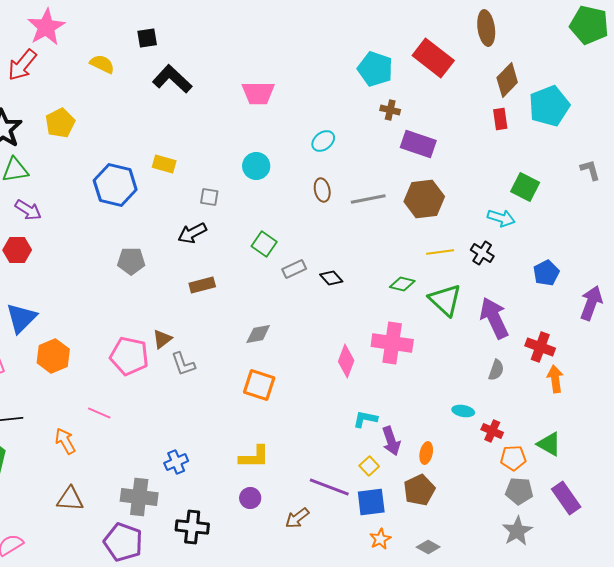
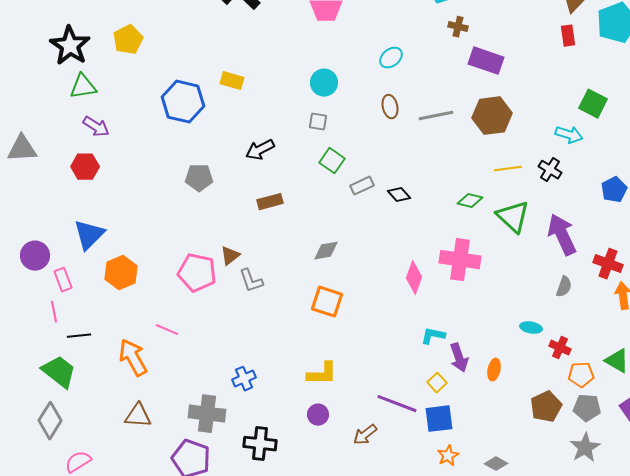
gray square: (209, 197) -> (318, 122), moved
orange arrow: (65, 441) -> (133, 358), size x1.4
brown pentagon: (419, 490) -> (546, 407), moved

